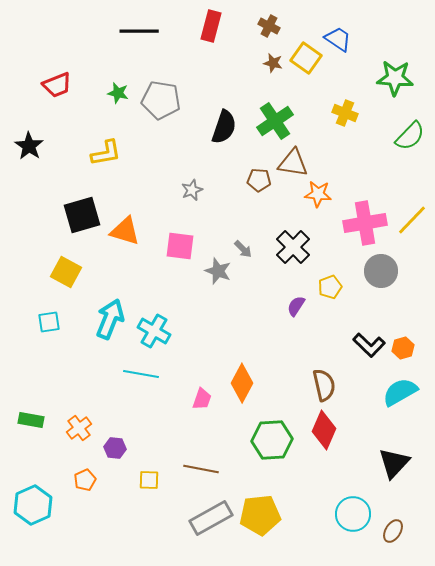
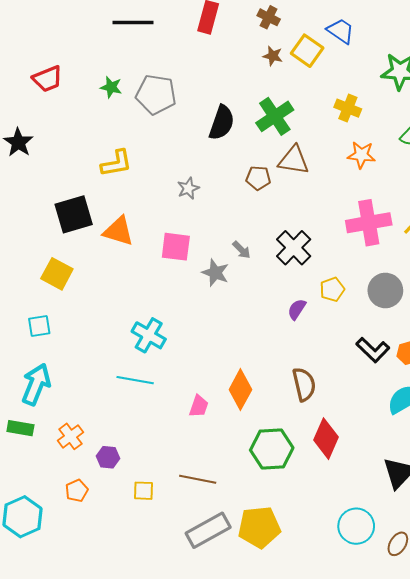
yellow L-shape: (106, 153) -> (116, 163), moved
orange star: (318, 194) -> (361, 155), moved
gray circle: (381, 271) -> (385, 290), moved
cyan arrow: (110, 319) -> (36, 384), moved
brown semicircle: (324, 385) -> (304, 384), moved

